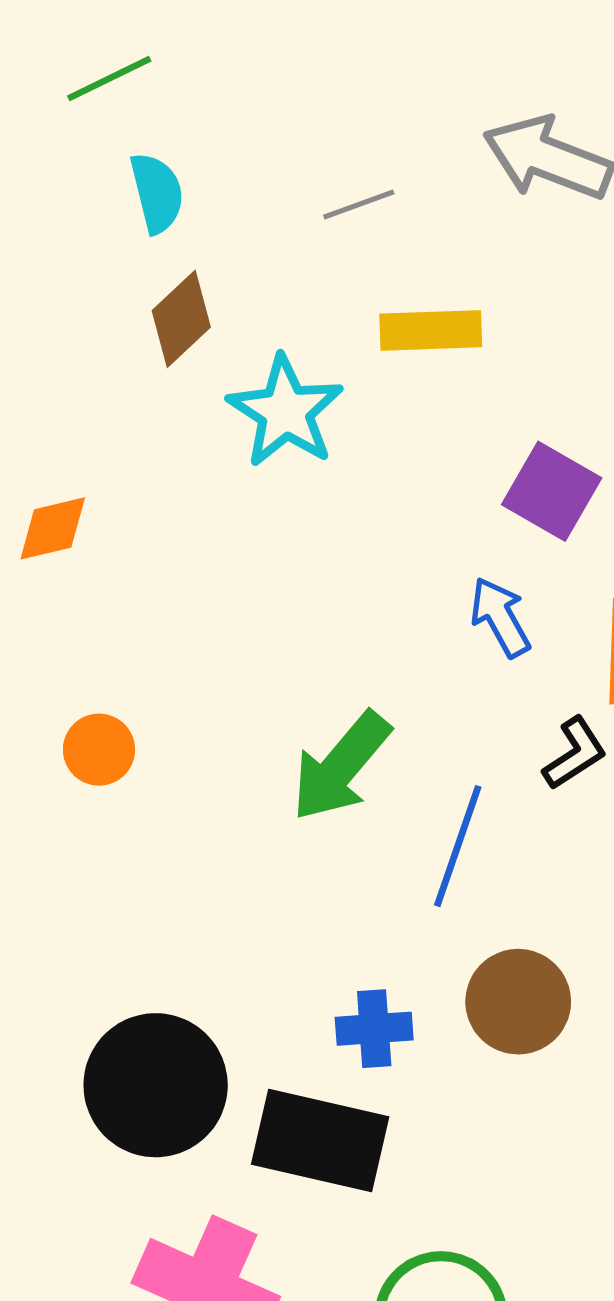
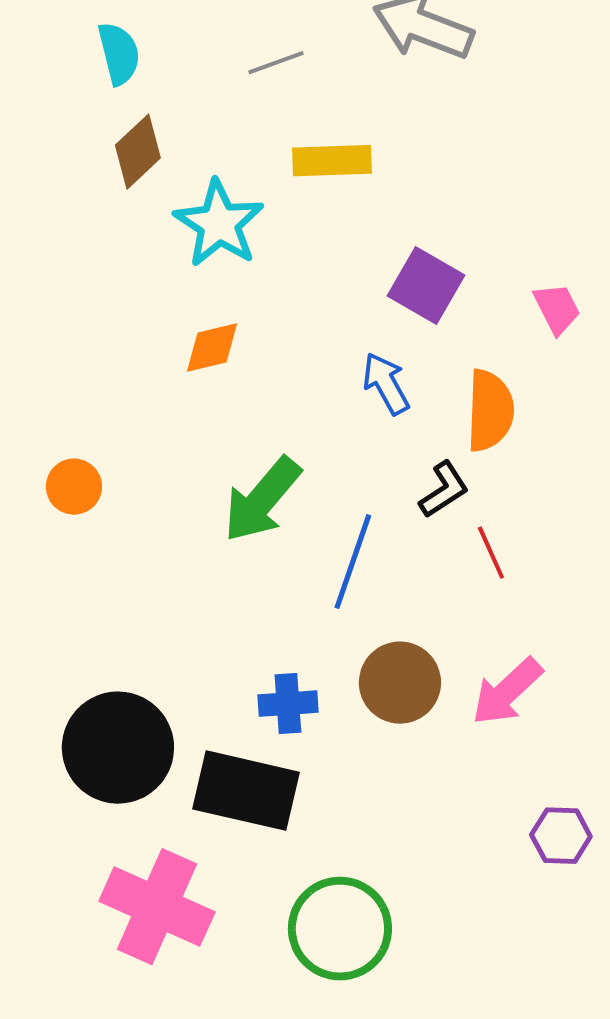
orange diamond: (53, 528) -> (212, 348), moved

